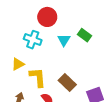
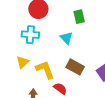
green rectangle: (84, 35) -> (79, 17), turned 56
cyan triangle: (64, 40) -> (66, 38), moved

